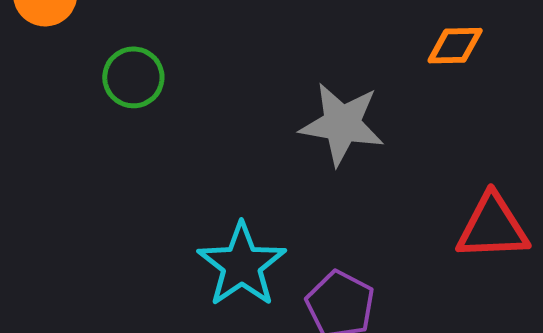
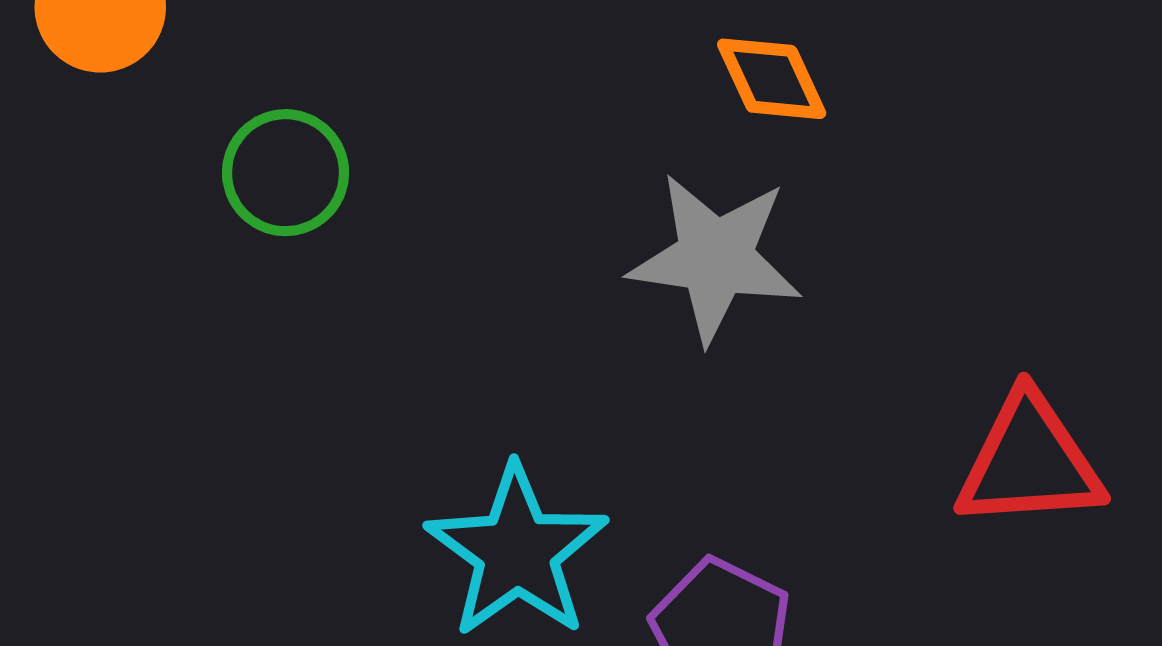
orange diamond: (455, 46) -> (772, 79), moved, turned 68

